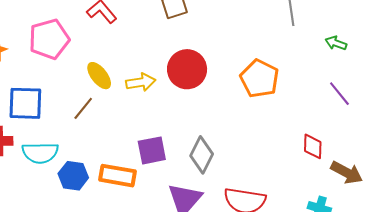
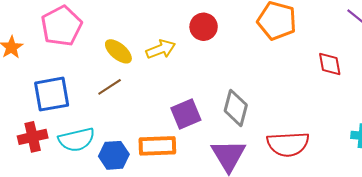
red circle: (187, 69) -> (204, 27), size x0.7
brown line: (83, 108) -> (110, 87), turned 30
red diamond: (313, 146) -> (330, 64), moved

